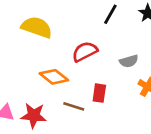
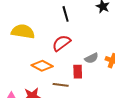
black line: (110, 14) -> (66, 14), moved, turned -35
gray semicircle: (129, 61) -> (92, 58), moved

